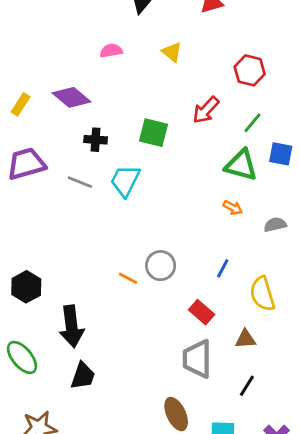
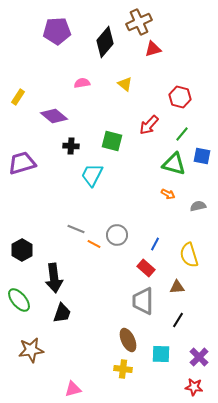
yellow rectangle: (21, 104) -> (18, 97), moved
gray line: (80, 182) -> (76, 229), moved
blue line: (223, 268) -> (155, 244), moved

